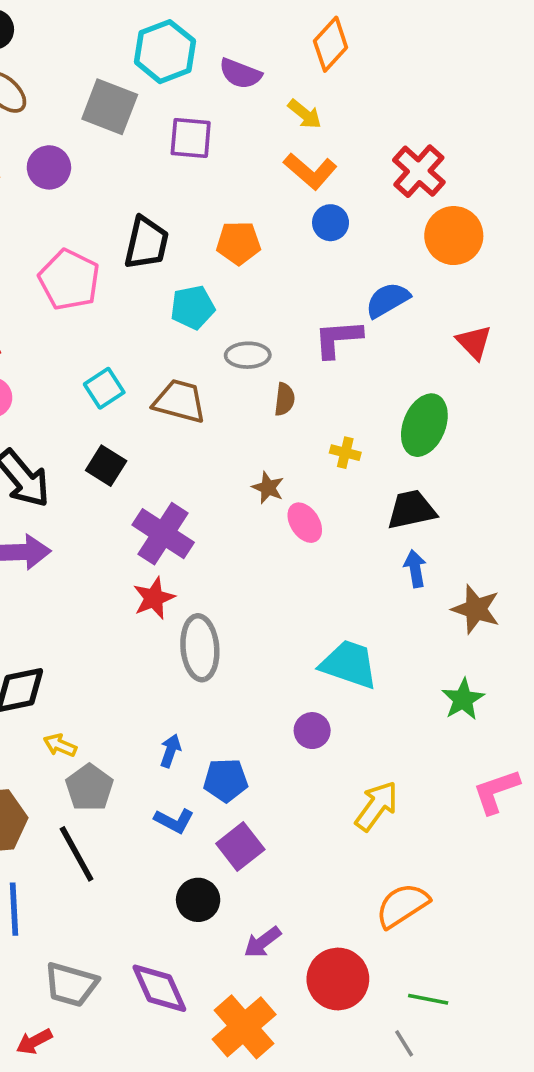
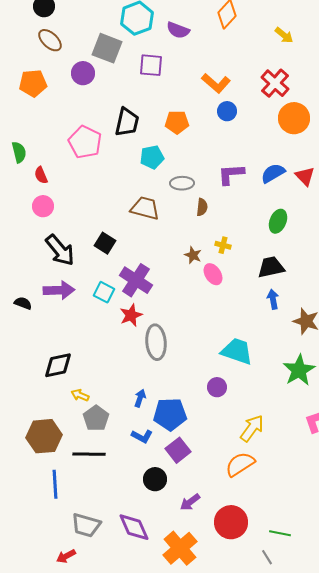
yellow arrow: (305, 114) -> (284, 35), moved
purple circle: (49, 167) -> (83, 73), moved
blue semicircle: (388, 300) -> (273, 173), moved
cyan square: (104, 388) -> (104, 292), moved, turned -30
green ellipse: (424, 425) -> (278, 221), size x0.7
yellow cross: (345, 453) -> (223, 245), moved
green star: (463, 699) -> (299, 370), size x1.4
blue pentagon: (226, 780) -> (170, 414), size x1.4
black line: (77, 854) -> (89, 454), turned -60
orange semicircle: (402, 905) -> (240, 464), moved

